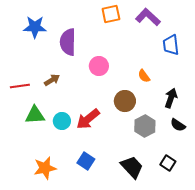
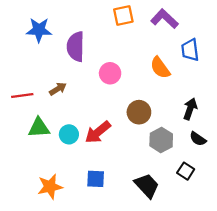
orange semicircle: (144, 76) -> (160, 68), moved, size x1.5
blue square: (86, 161) -> (96, 179), turned -30
black square: (168, 163) -> (186, 171), moved

